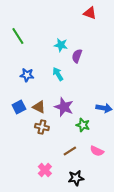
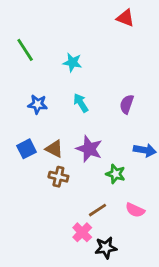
cyan star: (61, 45) -> (72, 62), moved
purple semicircle: (77, 56) -> (127, 104), moved
pink cross: (45, 170) -> (82, 232), moved

